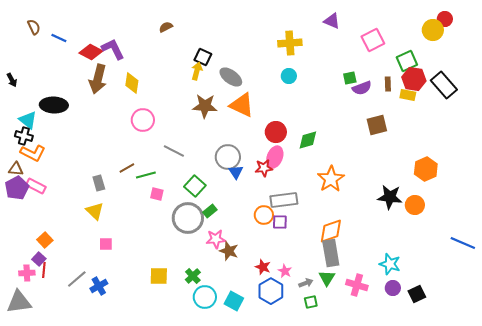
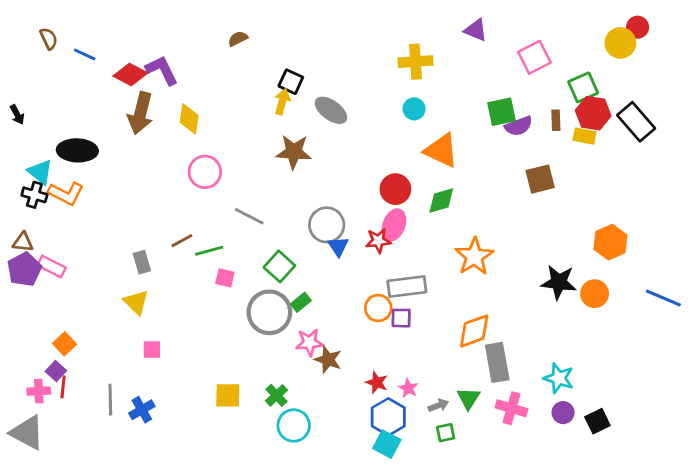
green square: (350, 78) -> (501, 112), size x1.5
orange triangle: (242, 105) -> (441, 150), moved
orange L-shape: (33, 153) -> (66, 193), moved
blue line: (463, 243) -> (663, 298), moved
gray rectangle: (331, 253) -> (497, 362), moved
gray line: (77, 279) -> (110, 400), turned -50
cyan square: (234, 301) -> (387, 444), moved
gray triangle: (19, 302) -> (27, 433), turned 36

